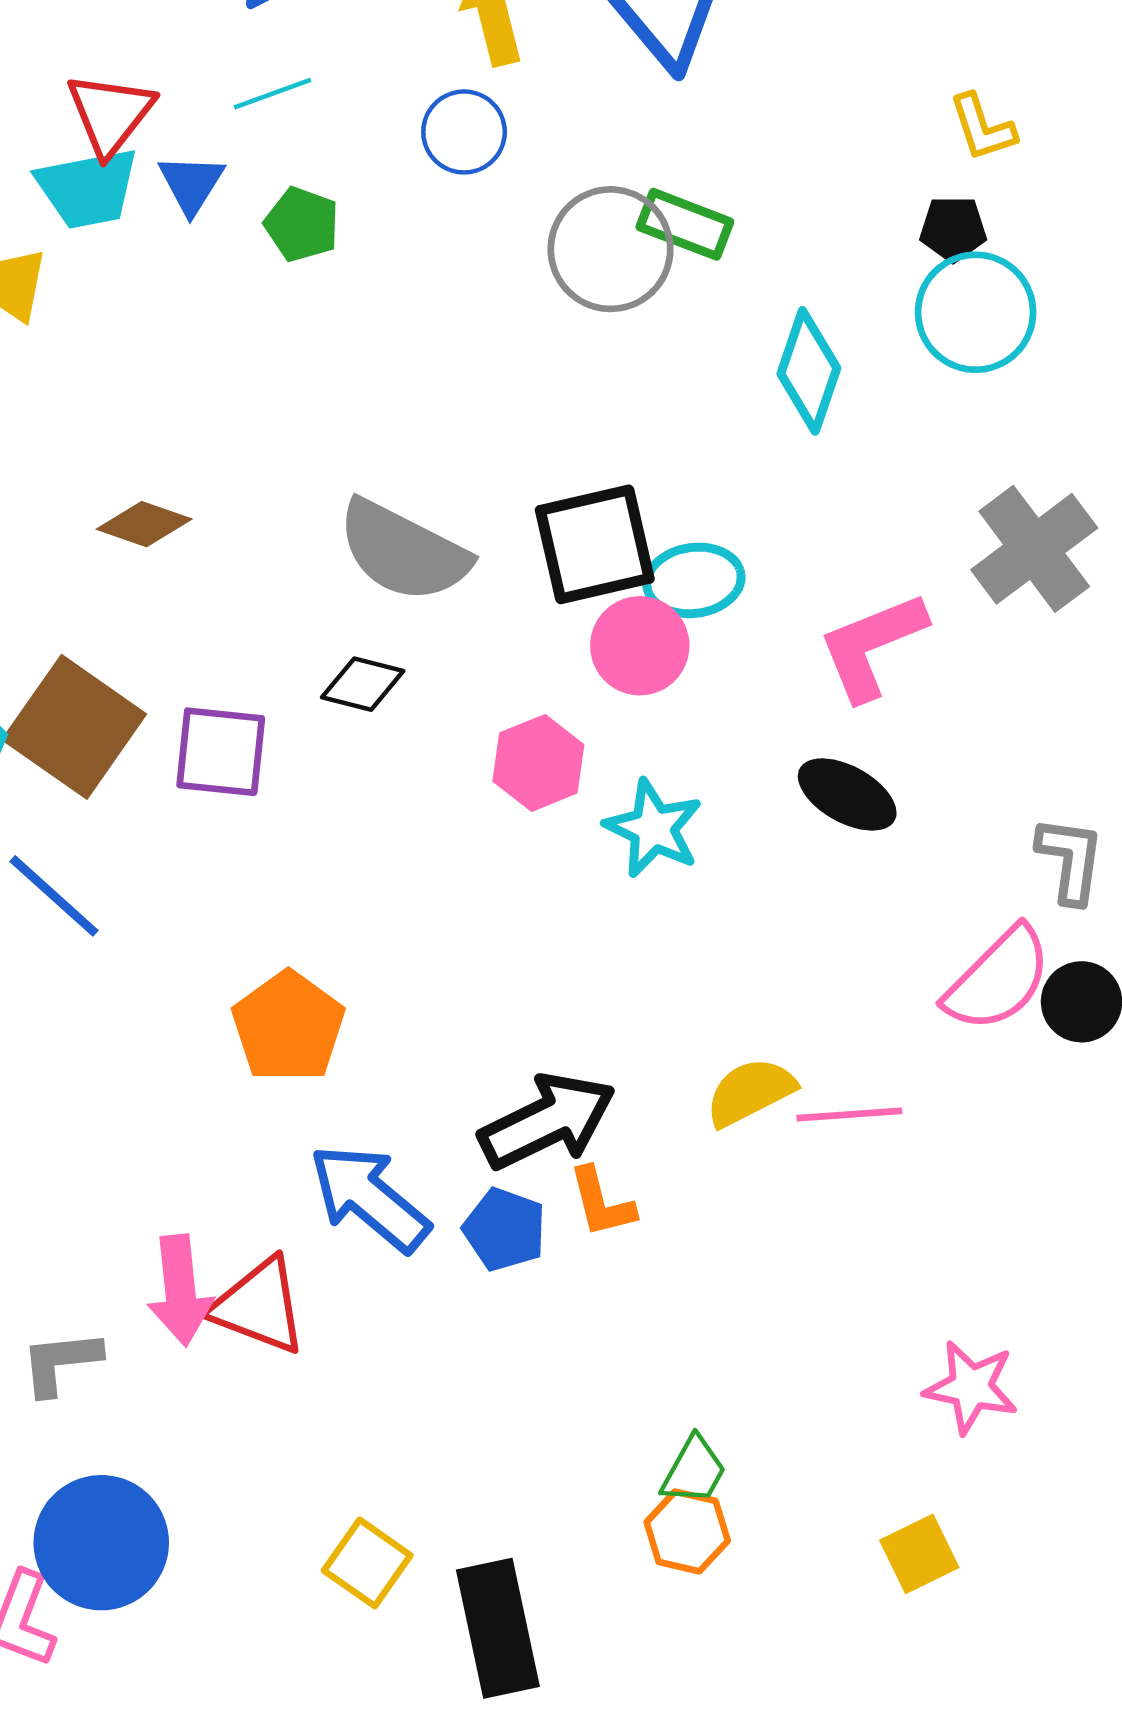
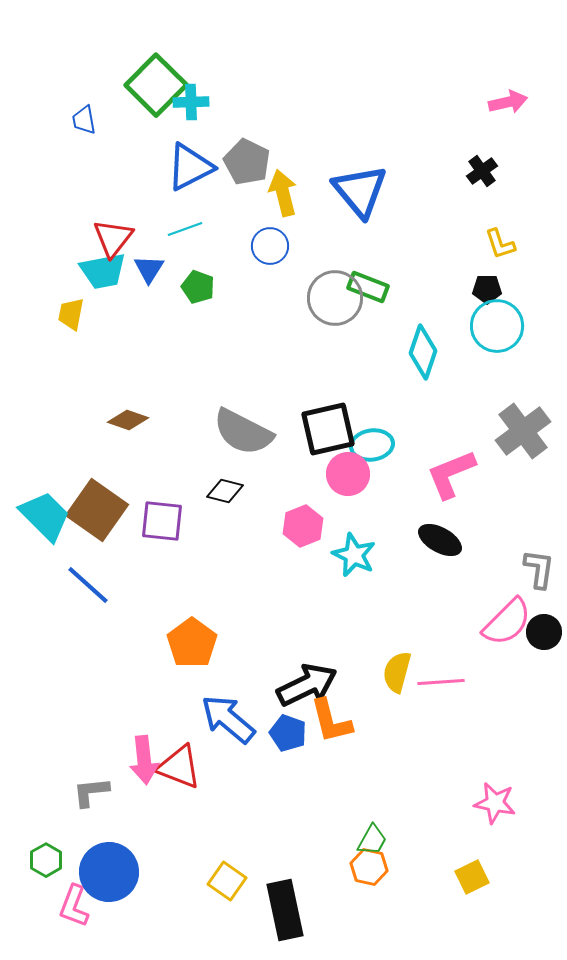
yellow semicircle: (750, 1092) -> (397, 672), turned -48
orange L-shape: (602, 1202) -> (331, 721), size x1.4

